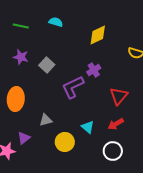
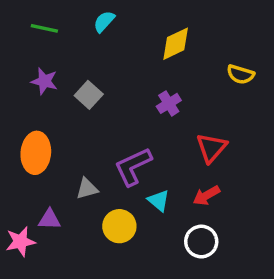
cyan semicircle: (56, 22) -> (104, 22), turned -64
purple L-shape: (73, 87) -> (133, 166), moved
purple triangle: (24, 138) -> (49, 219), turned 40

